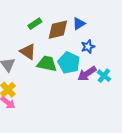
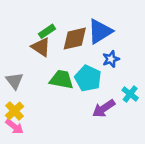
blue triangle: (79, 24) -> (100, 31), size x1.6
brown triangle: (28, 52) -> (41, 47), moved
purple arrow: (87, 74) -> (104, 108), moved

